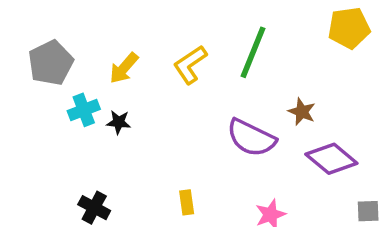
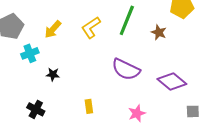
brown star: (302, 112) -> (159, 32), moved
black star: (119, 122) -> (53, 74), moved

